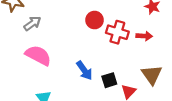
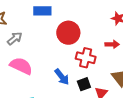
red circle: (95, 20) -> (68, 33), size x1.5
red cross: (117, 32) -> (86, 58), moved

